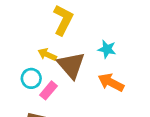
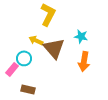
orange arrow: (111, 82) -> (84, 61), turned -108
pink rectangle: (48, 90) -> (12, 69), moved

